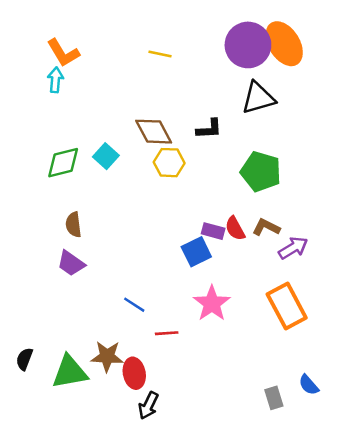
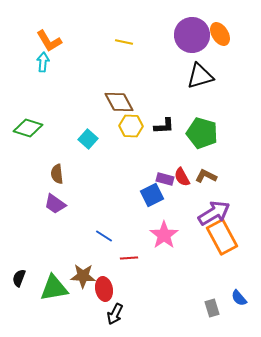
orange ellipse: (284, 44) -> (220, 34), size x0.7
black L-shape: (209, 129) -> (164, 126), moved
cyan square: (106, 156) -> (88, 139), moved
green diamond: (63, 163) -> (28, 128), moved, turned 32
purple arrow: (293, 248) -> (214, 213), moved, size x1.4

